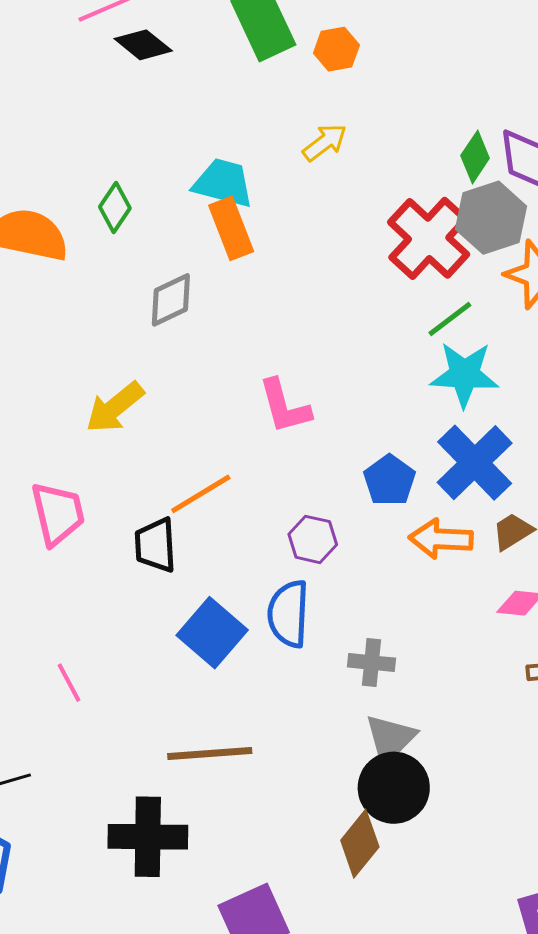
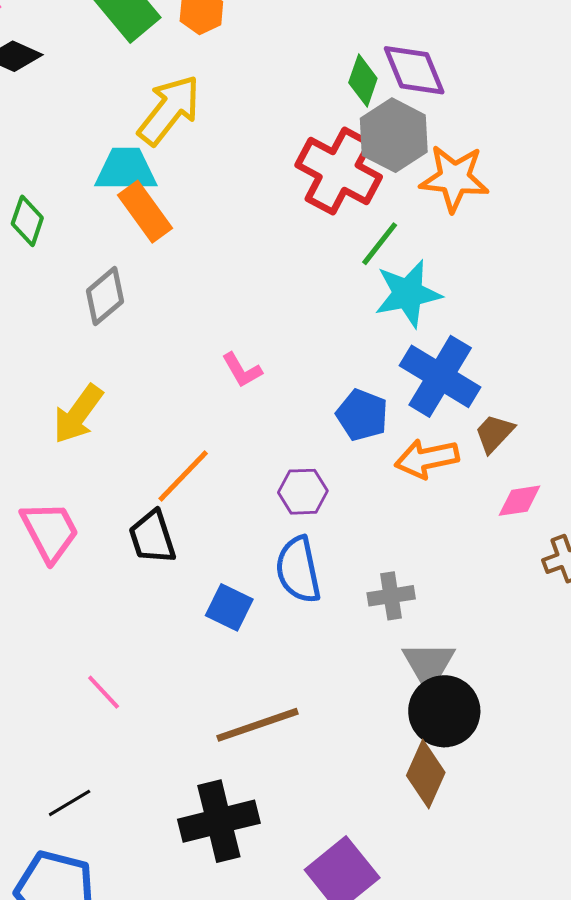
yellow arrow: (325, 142) -> (169, 110), moved, size x1.6
pink L-shape: (284, 406) -> (242, 370), size x0.7
blue square: (212, 633) -> (229, 607), size x0.7

